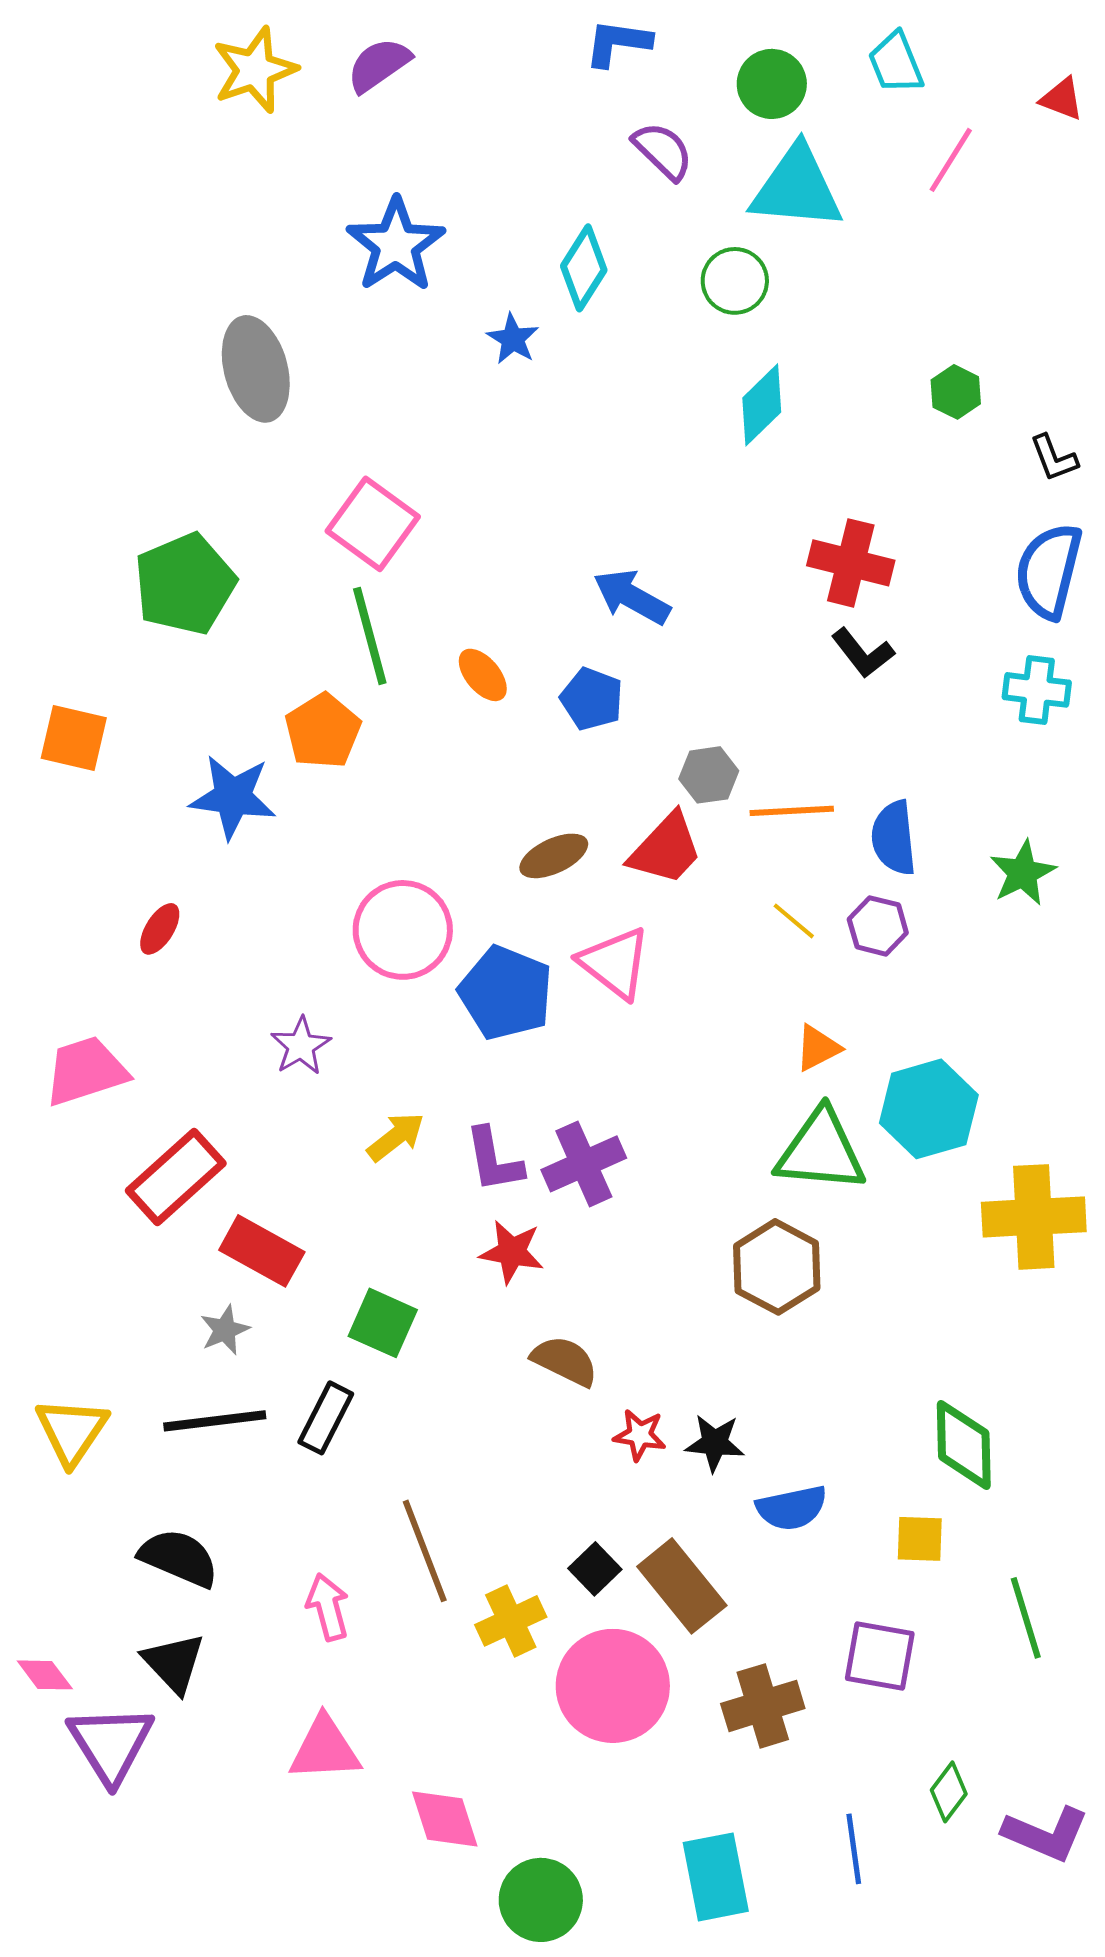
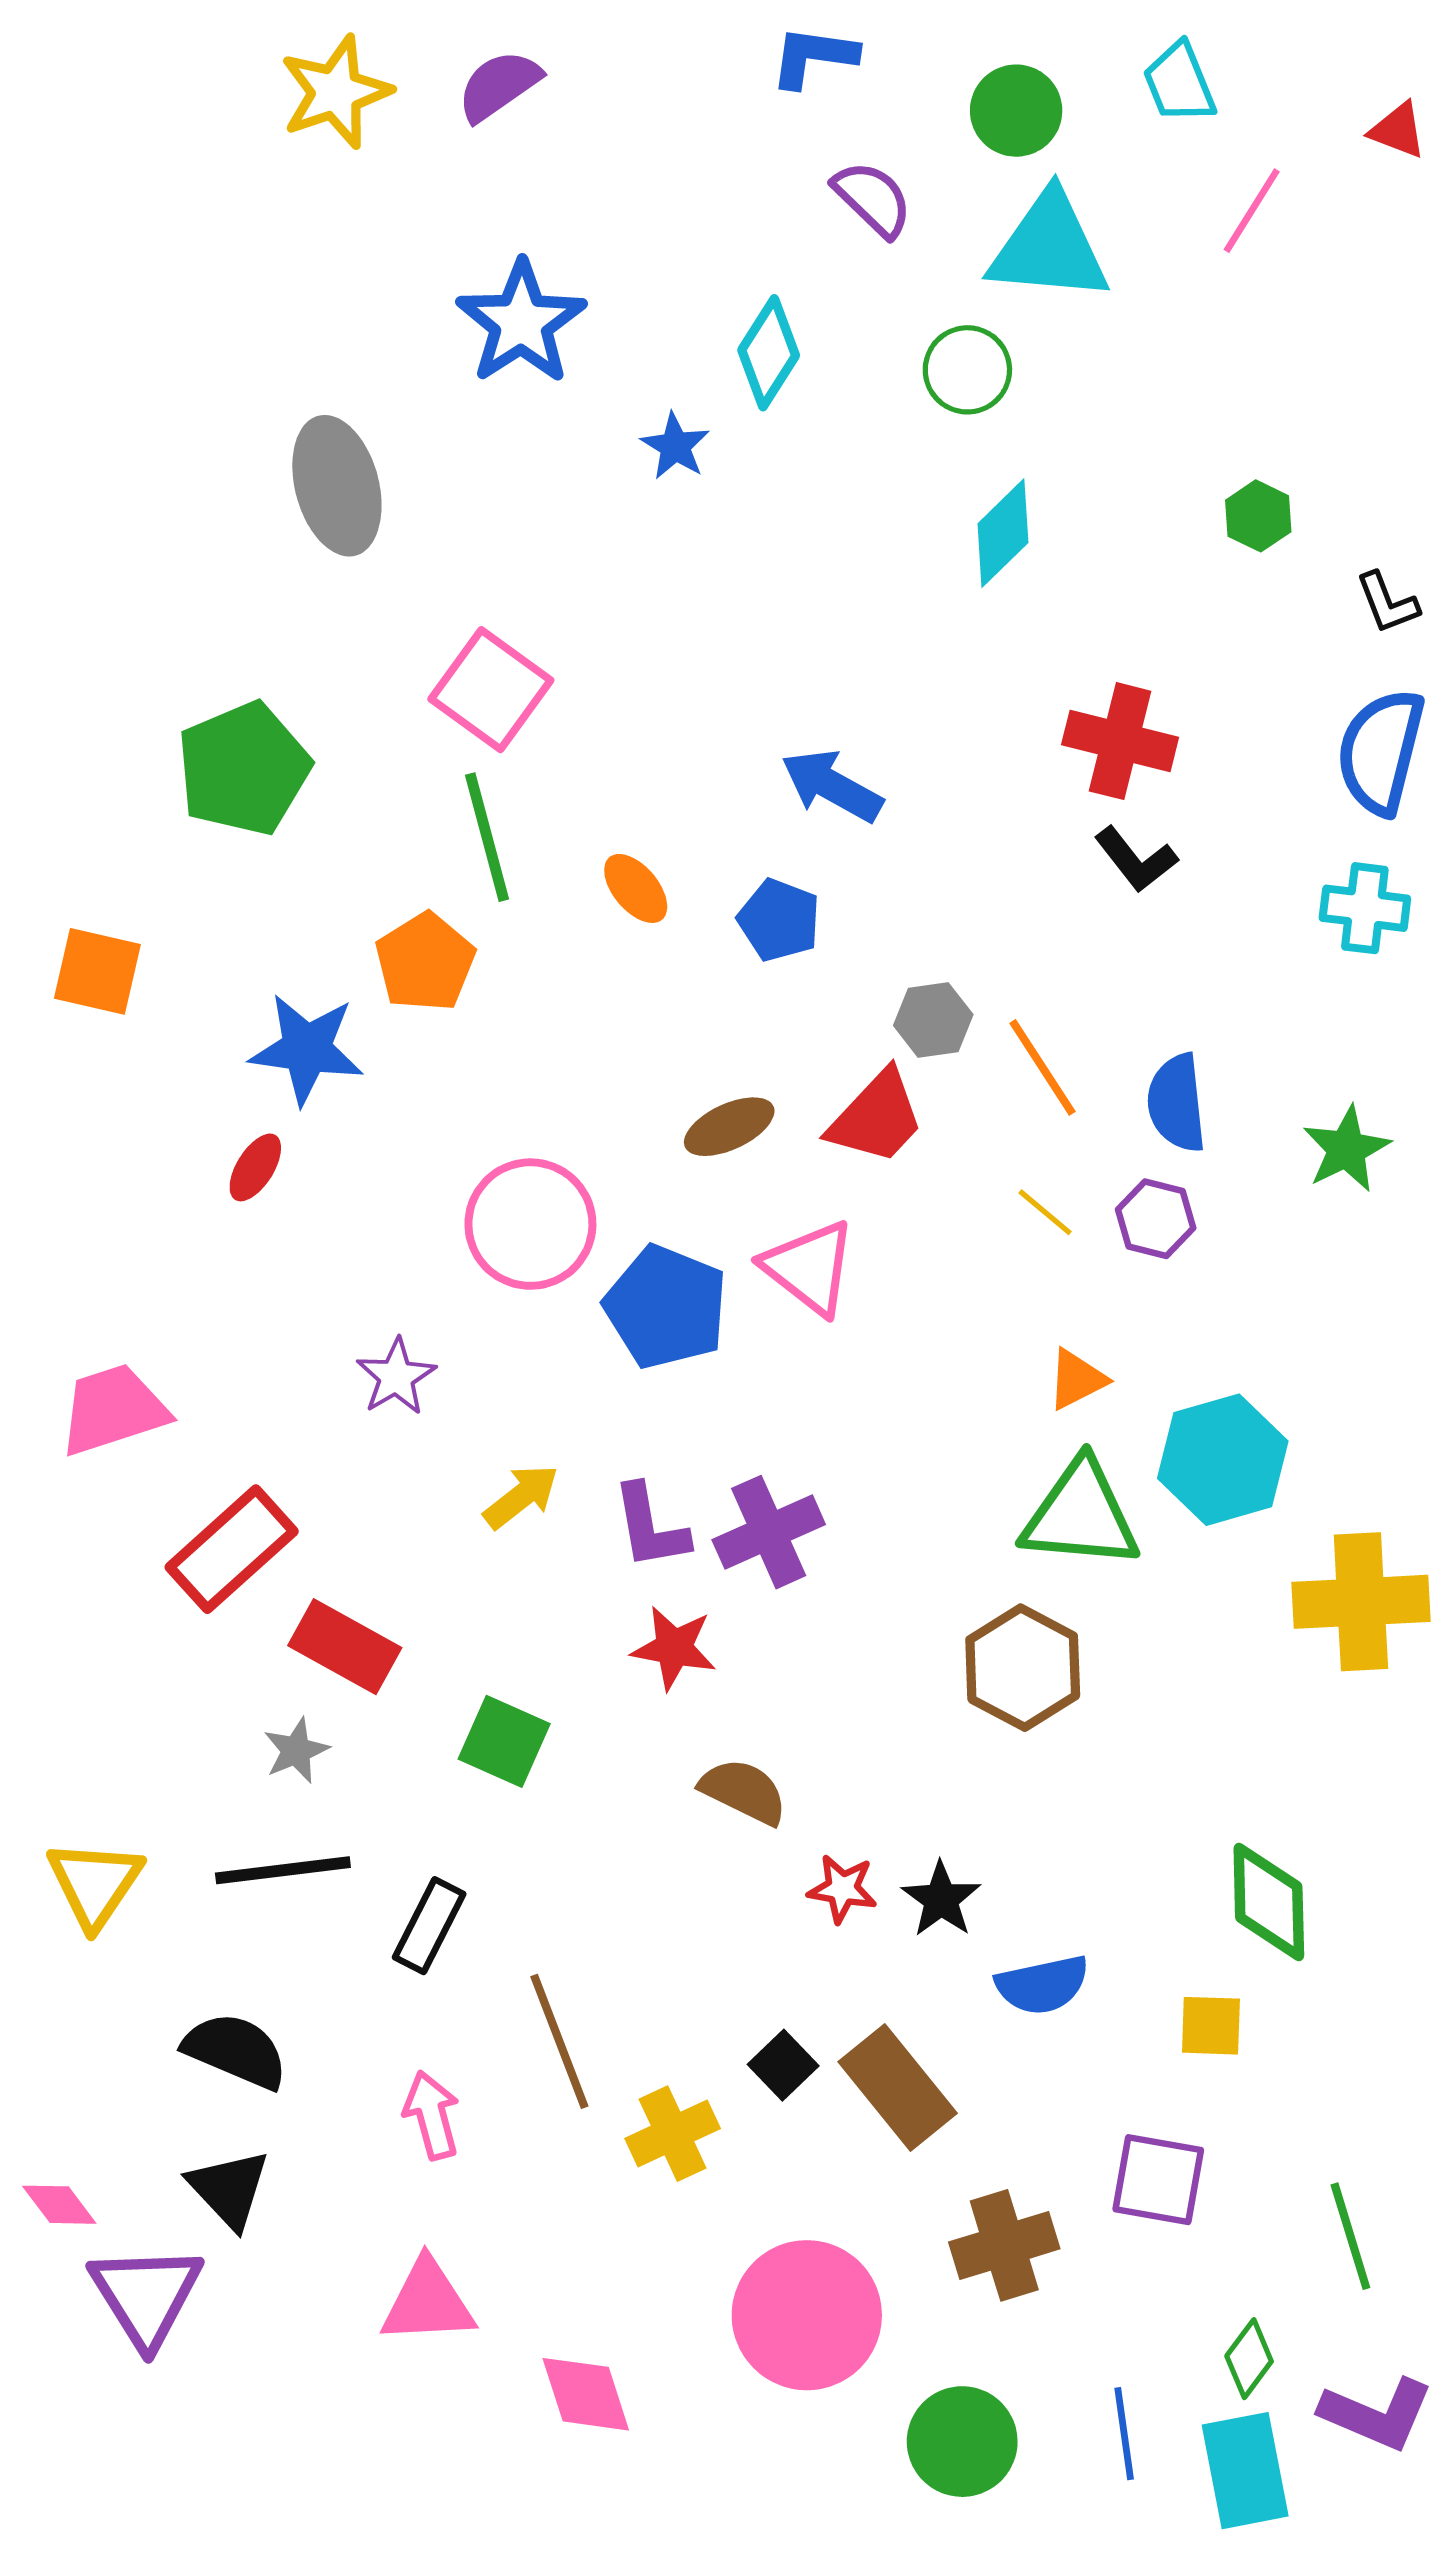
orange line: (792, 811) -> (1042, 1067), turned 60
red ellipse: (160, 929) -> (255, 1167), moved
black rectangle: (326, 1418) -> (429, 1926), moved
black star: (715, 1443) -> (941, 1899), turned 30
green line: (1026, 1618) -> (1350, 2236), moved
pink circle: (613, 1686) -> (807, 2315), moved
cyan rectangle: (716, 1877) -> (1245, 2471), moved
green circle: (541, 1900) -> (962, 2442), moved

